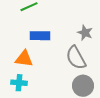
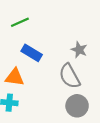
blue rectangle: (40, 36) -> (32, 53), turned 30

